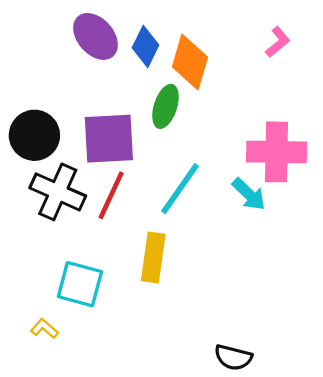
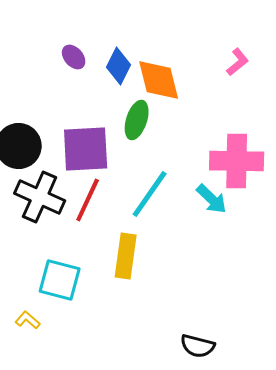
purple ellipse: (96, 36) -> (74, 57), size x0.6
orange diamond: (190, 62) -> (159, 80), turned -30

